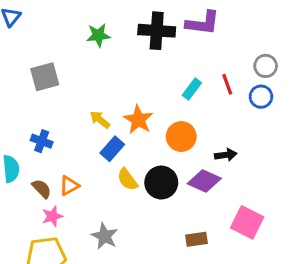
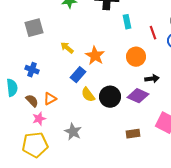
cyan rectangle: (192, 89) -> (127, 22), moved, turned -48
yellow arrow: (100, 120) -> (67, 48), moved
orange circle: (181, 137) -> (136, 57), moved

